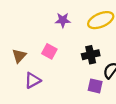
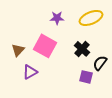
pink square: (49, 51) -> (45, 46), size x1.6
black cross: (91, 55) -> (82, 49), turned -35

